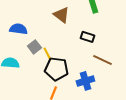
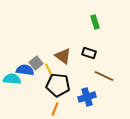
brown triangle: (61, 15) -> (63, 56), moved
blue semicircle: (18, 29) -> (25, 70), moved

